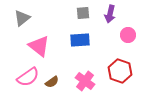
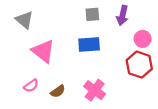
gray triangle: (22, 18) -> (24, 20), turned -42
red hexagon: (120, 71) -> (139, 65), moved
pink semicircle: (28, 77) -> (31, 86), size x0.6

